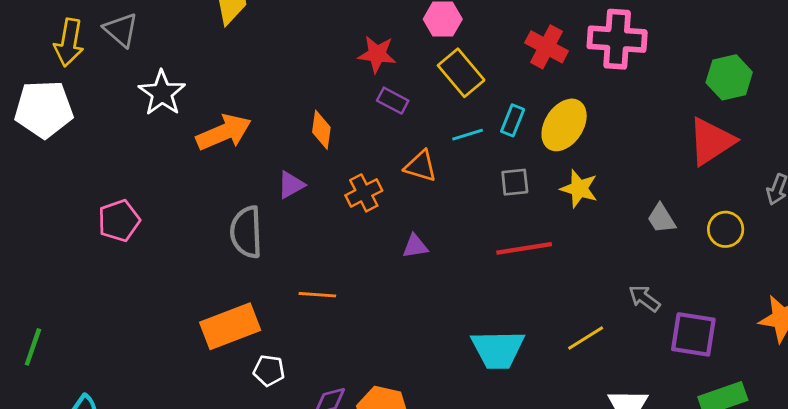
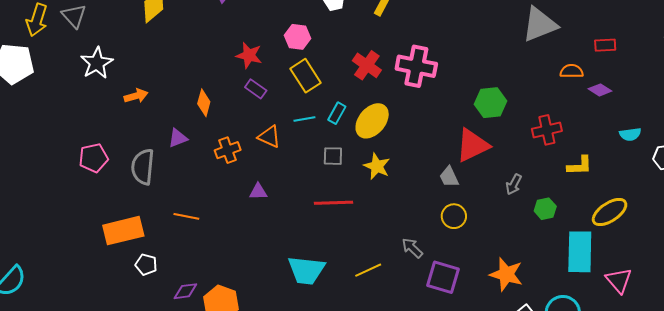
orange arrow: (224, 132) -> (136, 96), size x0.6
gray trapezoid: (661, 219) -> (449, 177), moved
pink pentagon: (119, 221) -> (94, 158), moved
yellow circle: (726, 229) -> (454, 216), moved

